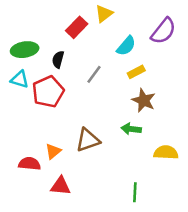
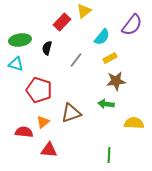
red pentagon: (48, 92) -> (39, 90), moved, turned -30
brown star: (144, 100) -> (116, 81), turned -30

